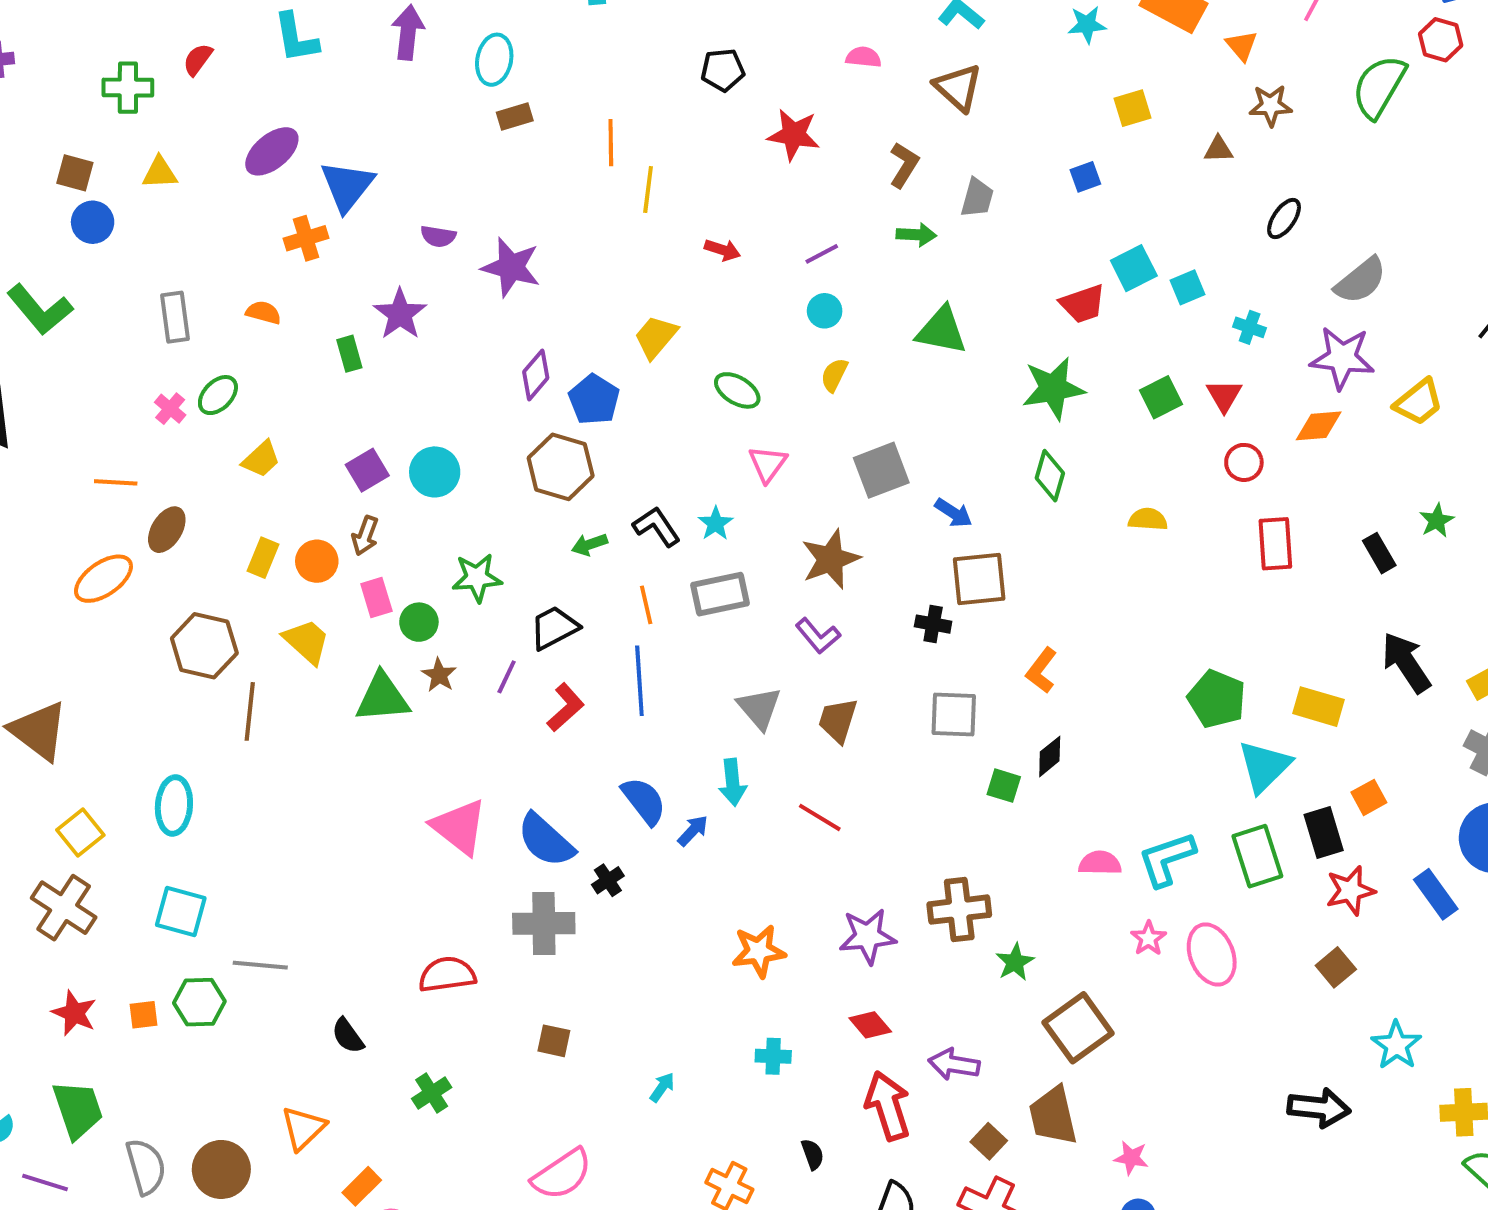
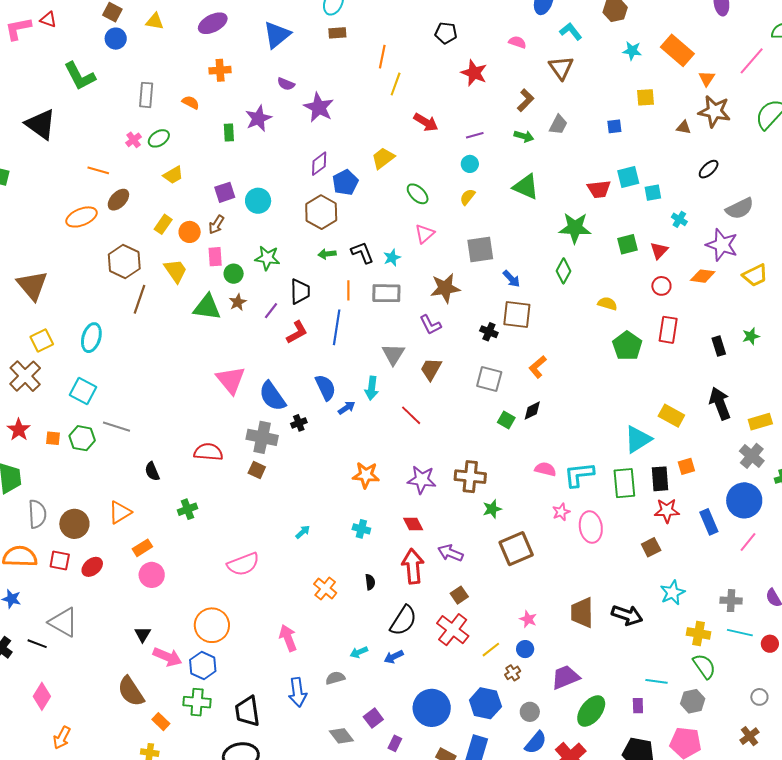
brown star: (1271, 105) -> (714, 111), size x1.5
blue triangle: (347, 186) -> (277, 35), moved
red arrow: (722, 250) -> (426, 122), size x1.4
black trapezoid: (554, 628) -> (300, 291), turned 104
green pentagon: (1217, 699) -> (627, 346), moved
brown square: (554, 1041) -> (257, 470), moved
brown trapezoid: (1053, 1116) -> (582, 613), moved

